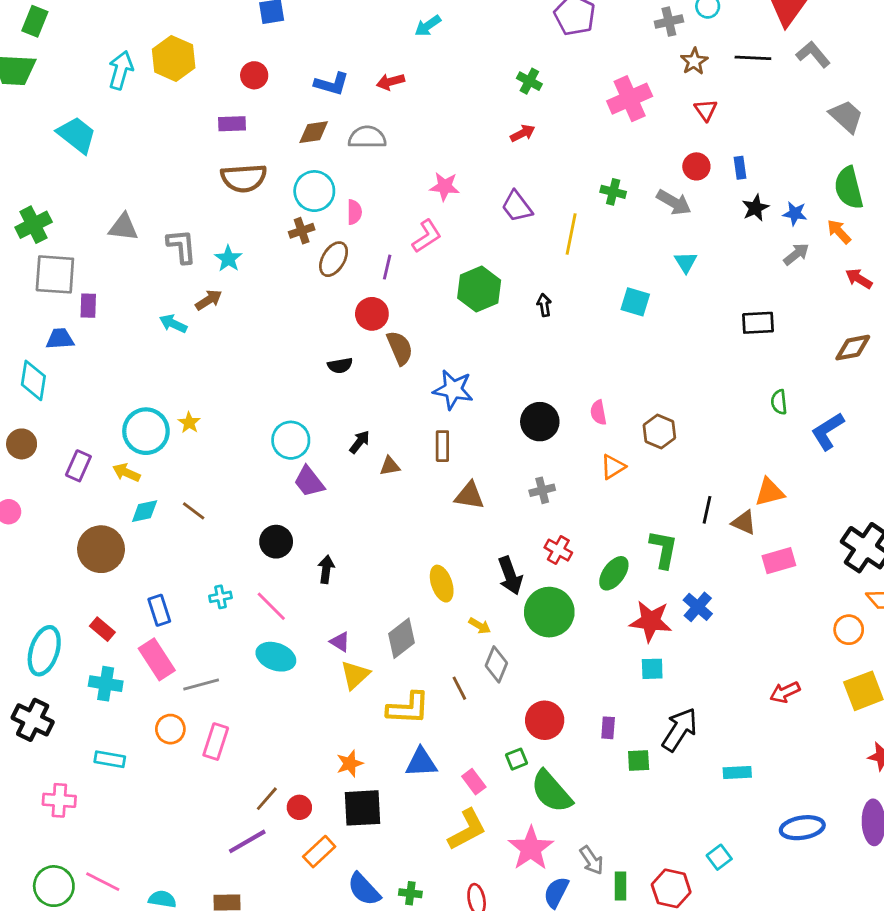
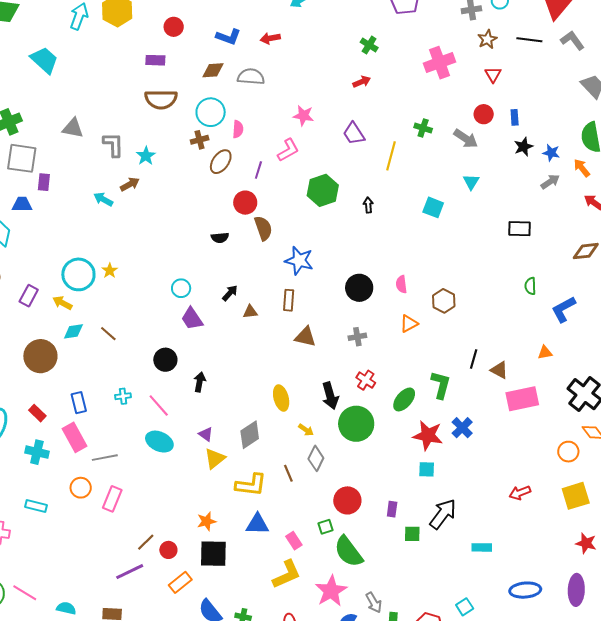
cyan circle: (291, 440) -> (181, 288), size x0.7
orange triangle: (770, 492) -> (545, 353), moved, size x0.7
pink rectangle: (779, 561) -> (522, 399), size x1.4

